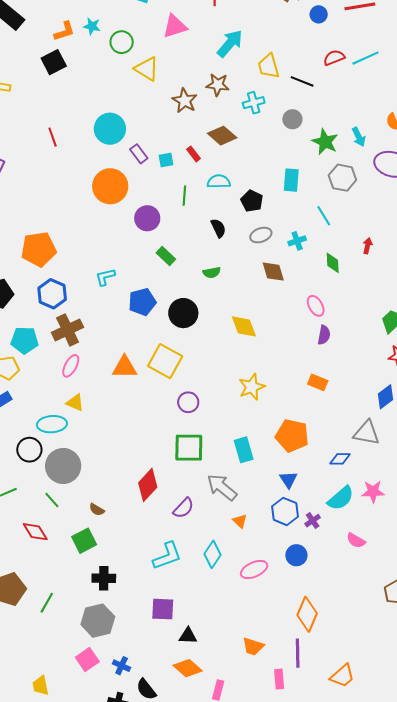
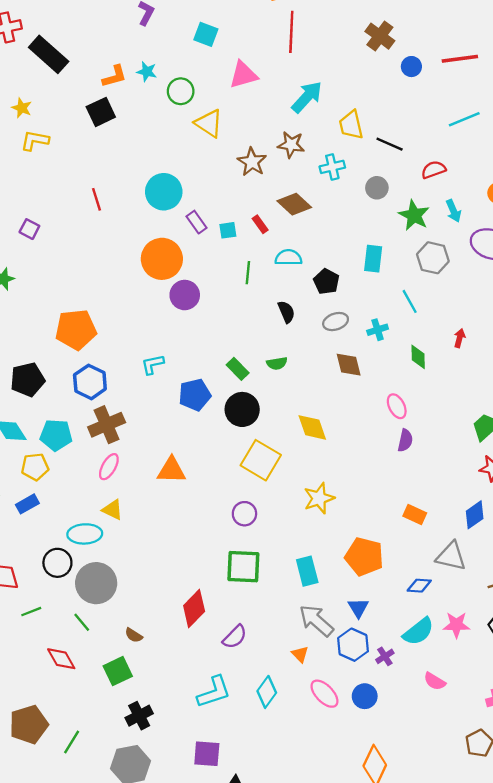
red semicircle: (334, 58) -> (434, 170), moved
purple circle: (147, 218) -> (185, 295), moved
green rectangle: (166, 256) -> (238, 369), moved
yellow square: (165, 361) -> (261, 460), moved
orange rectangle: (318, 382) -> (415, 515), moved
gray arrow: (222, 487) -> (316, 621), moved
pink ellipse: (254, 570) -> (324, 694), moved, turned 68
black cross: (104, 578) -> (139, 716), turned -30

